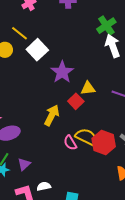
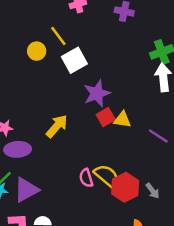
red square: (76, 101) -> (106, 117), moved
yellow arrow: (52, 115) -> (57, 126), moved
purple triangle: (24, 164) -> (26, 190), size x1.6

